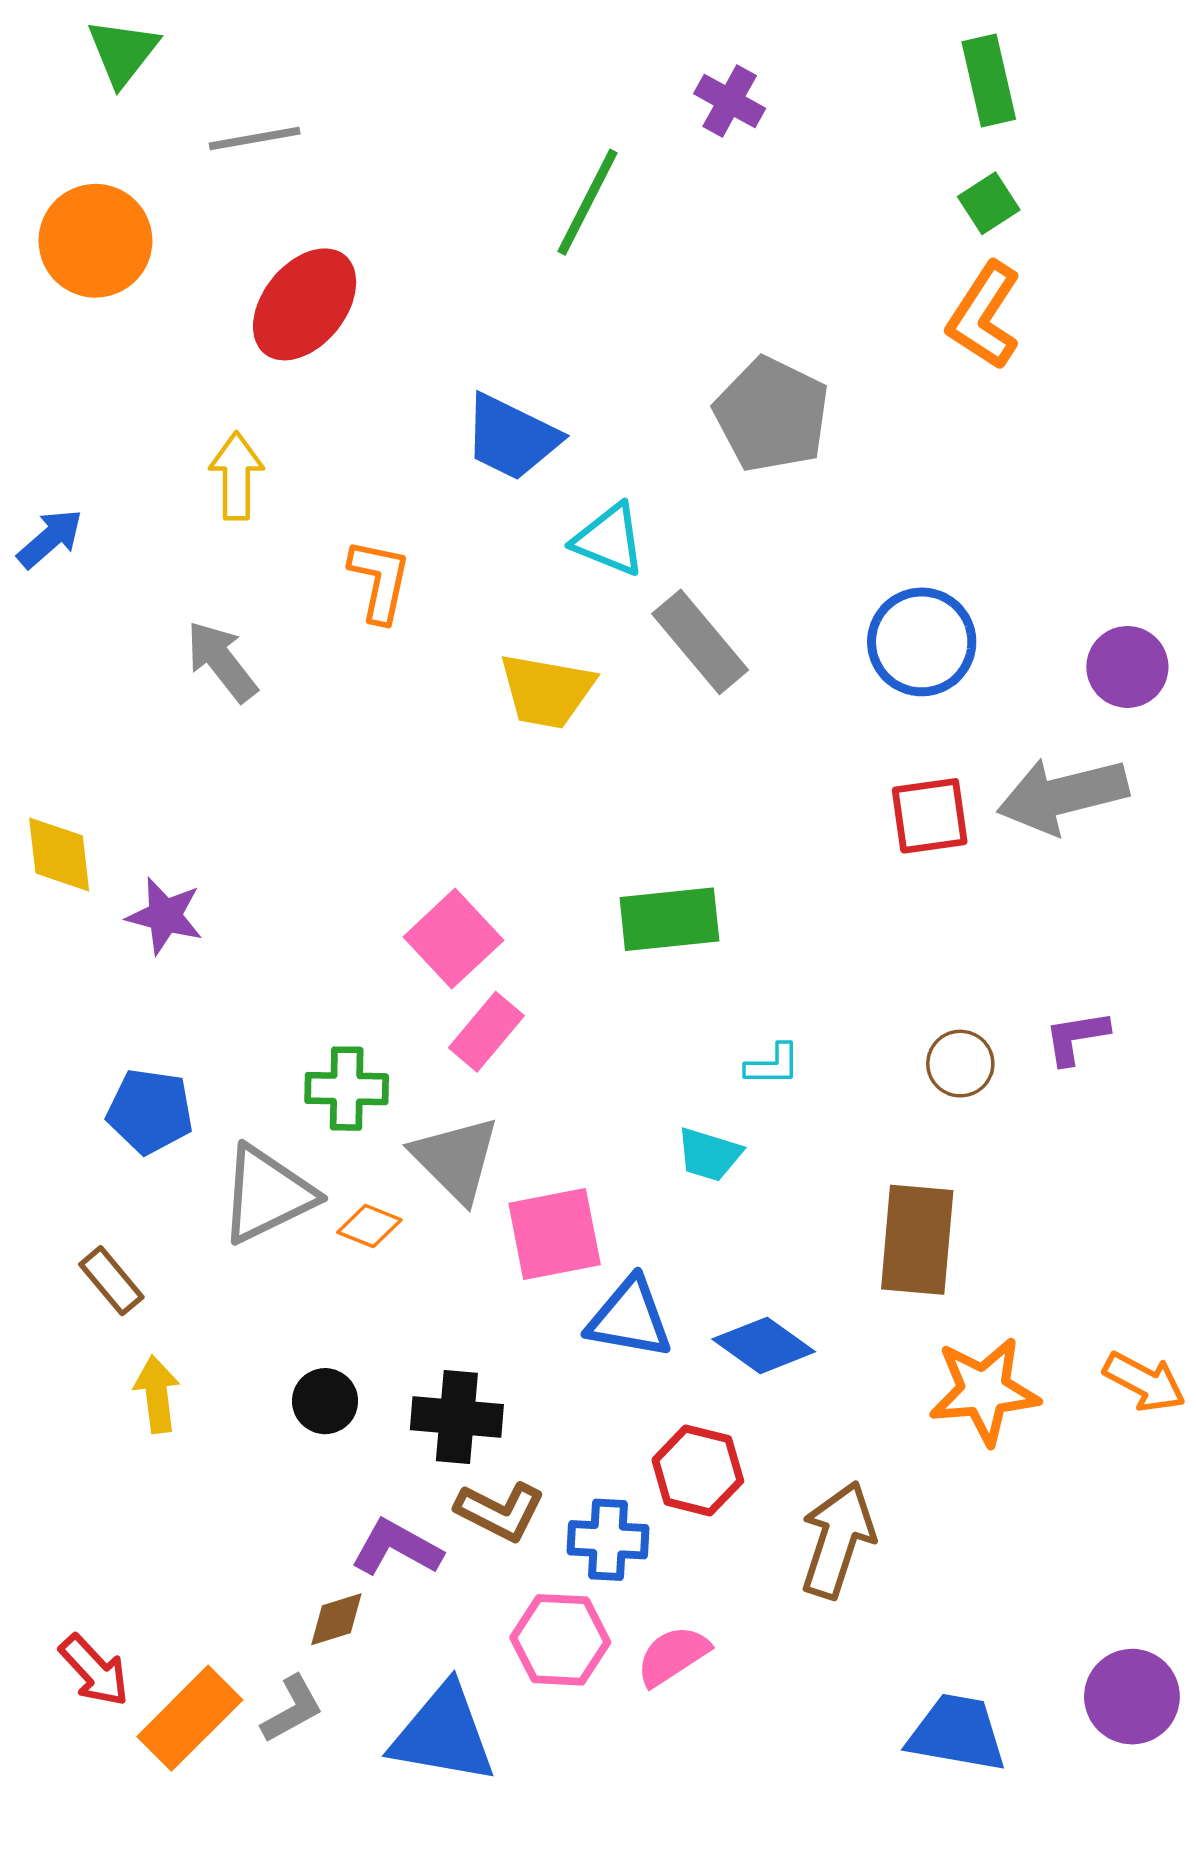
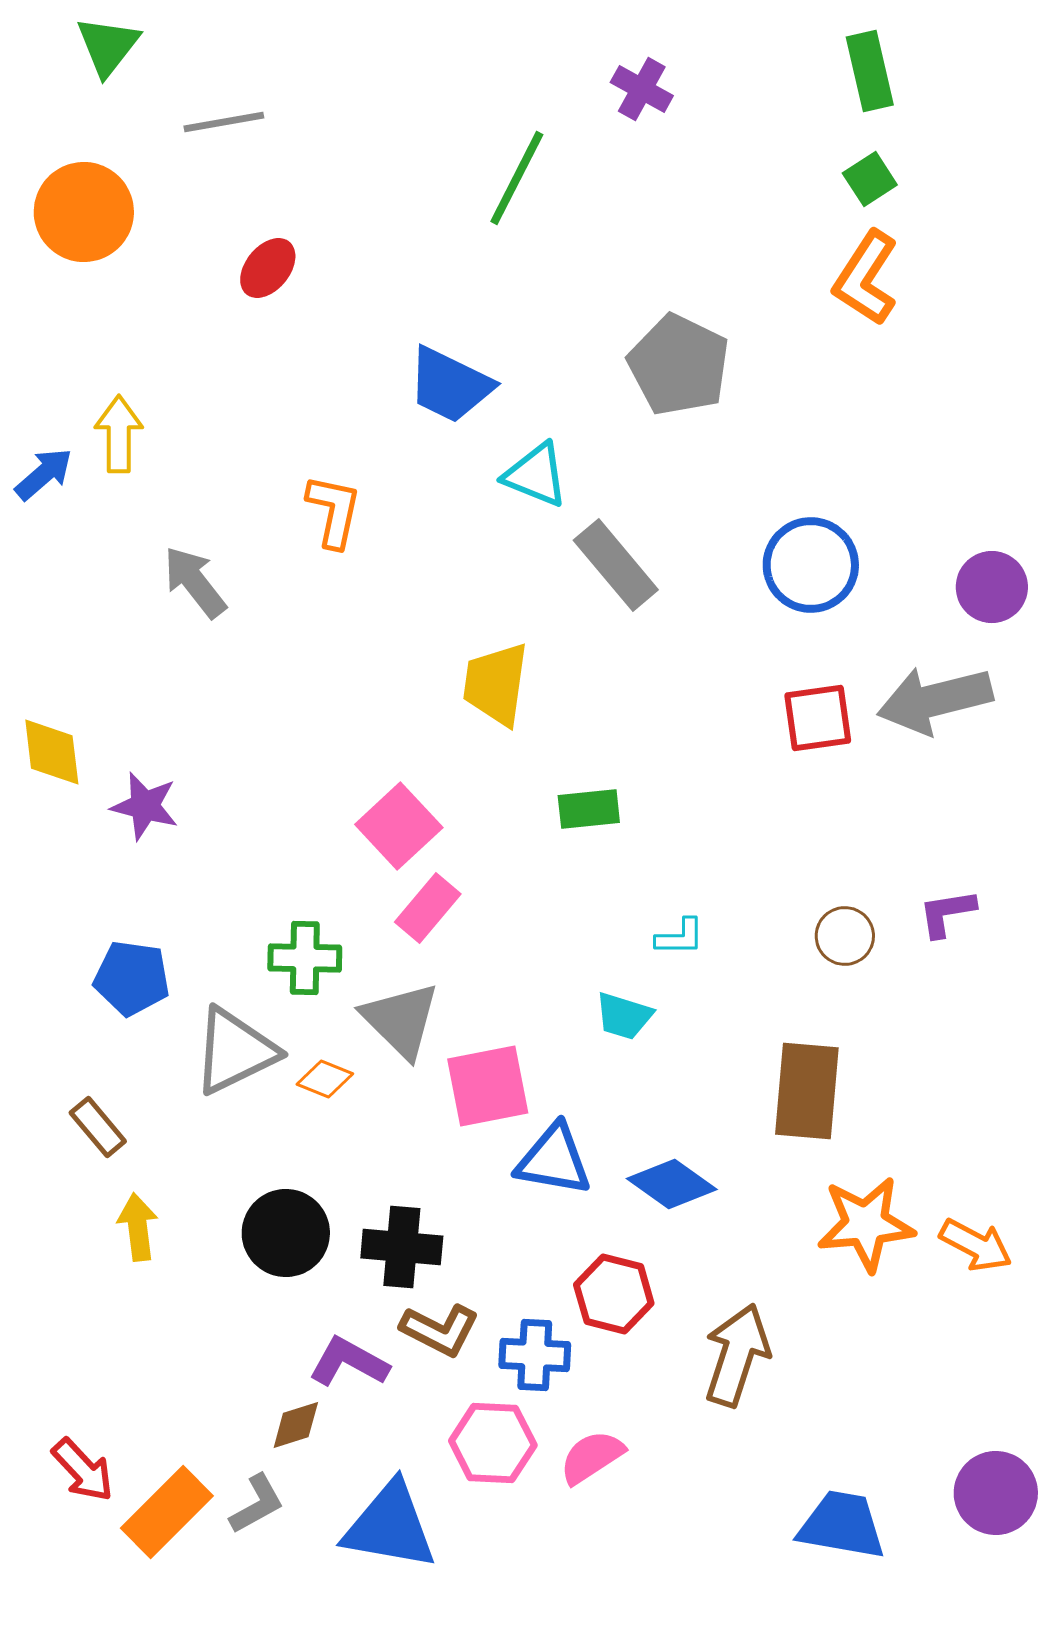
red ellipse: (305, 304) -> (268, 268), size x0.6
yellow arrow: (236, 476) -> (119, 434), moved
yellow trapezoid: (547, 691) -> (496, 684), moved, turned 88
green rectangle: (669, 919) -> (589, 809), size x0.7
orange arrow: (1144, 1382) -> (976, 1245), moved
black circle: (325, 1401) -> (286, 1233), size x1.5

